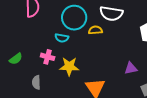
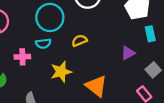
yellow semicircle: (95, 30) -> (79, 41), moved
pink cross: (48, 57) -> (22, 57), moved

